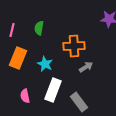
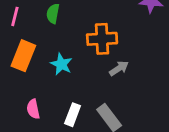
white rectangle: (53, 90) -> (73, 115), moved, size x0.7

